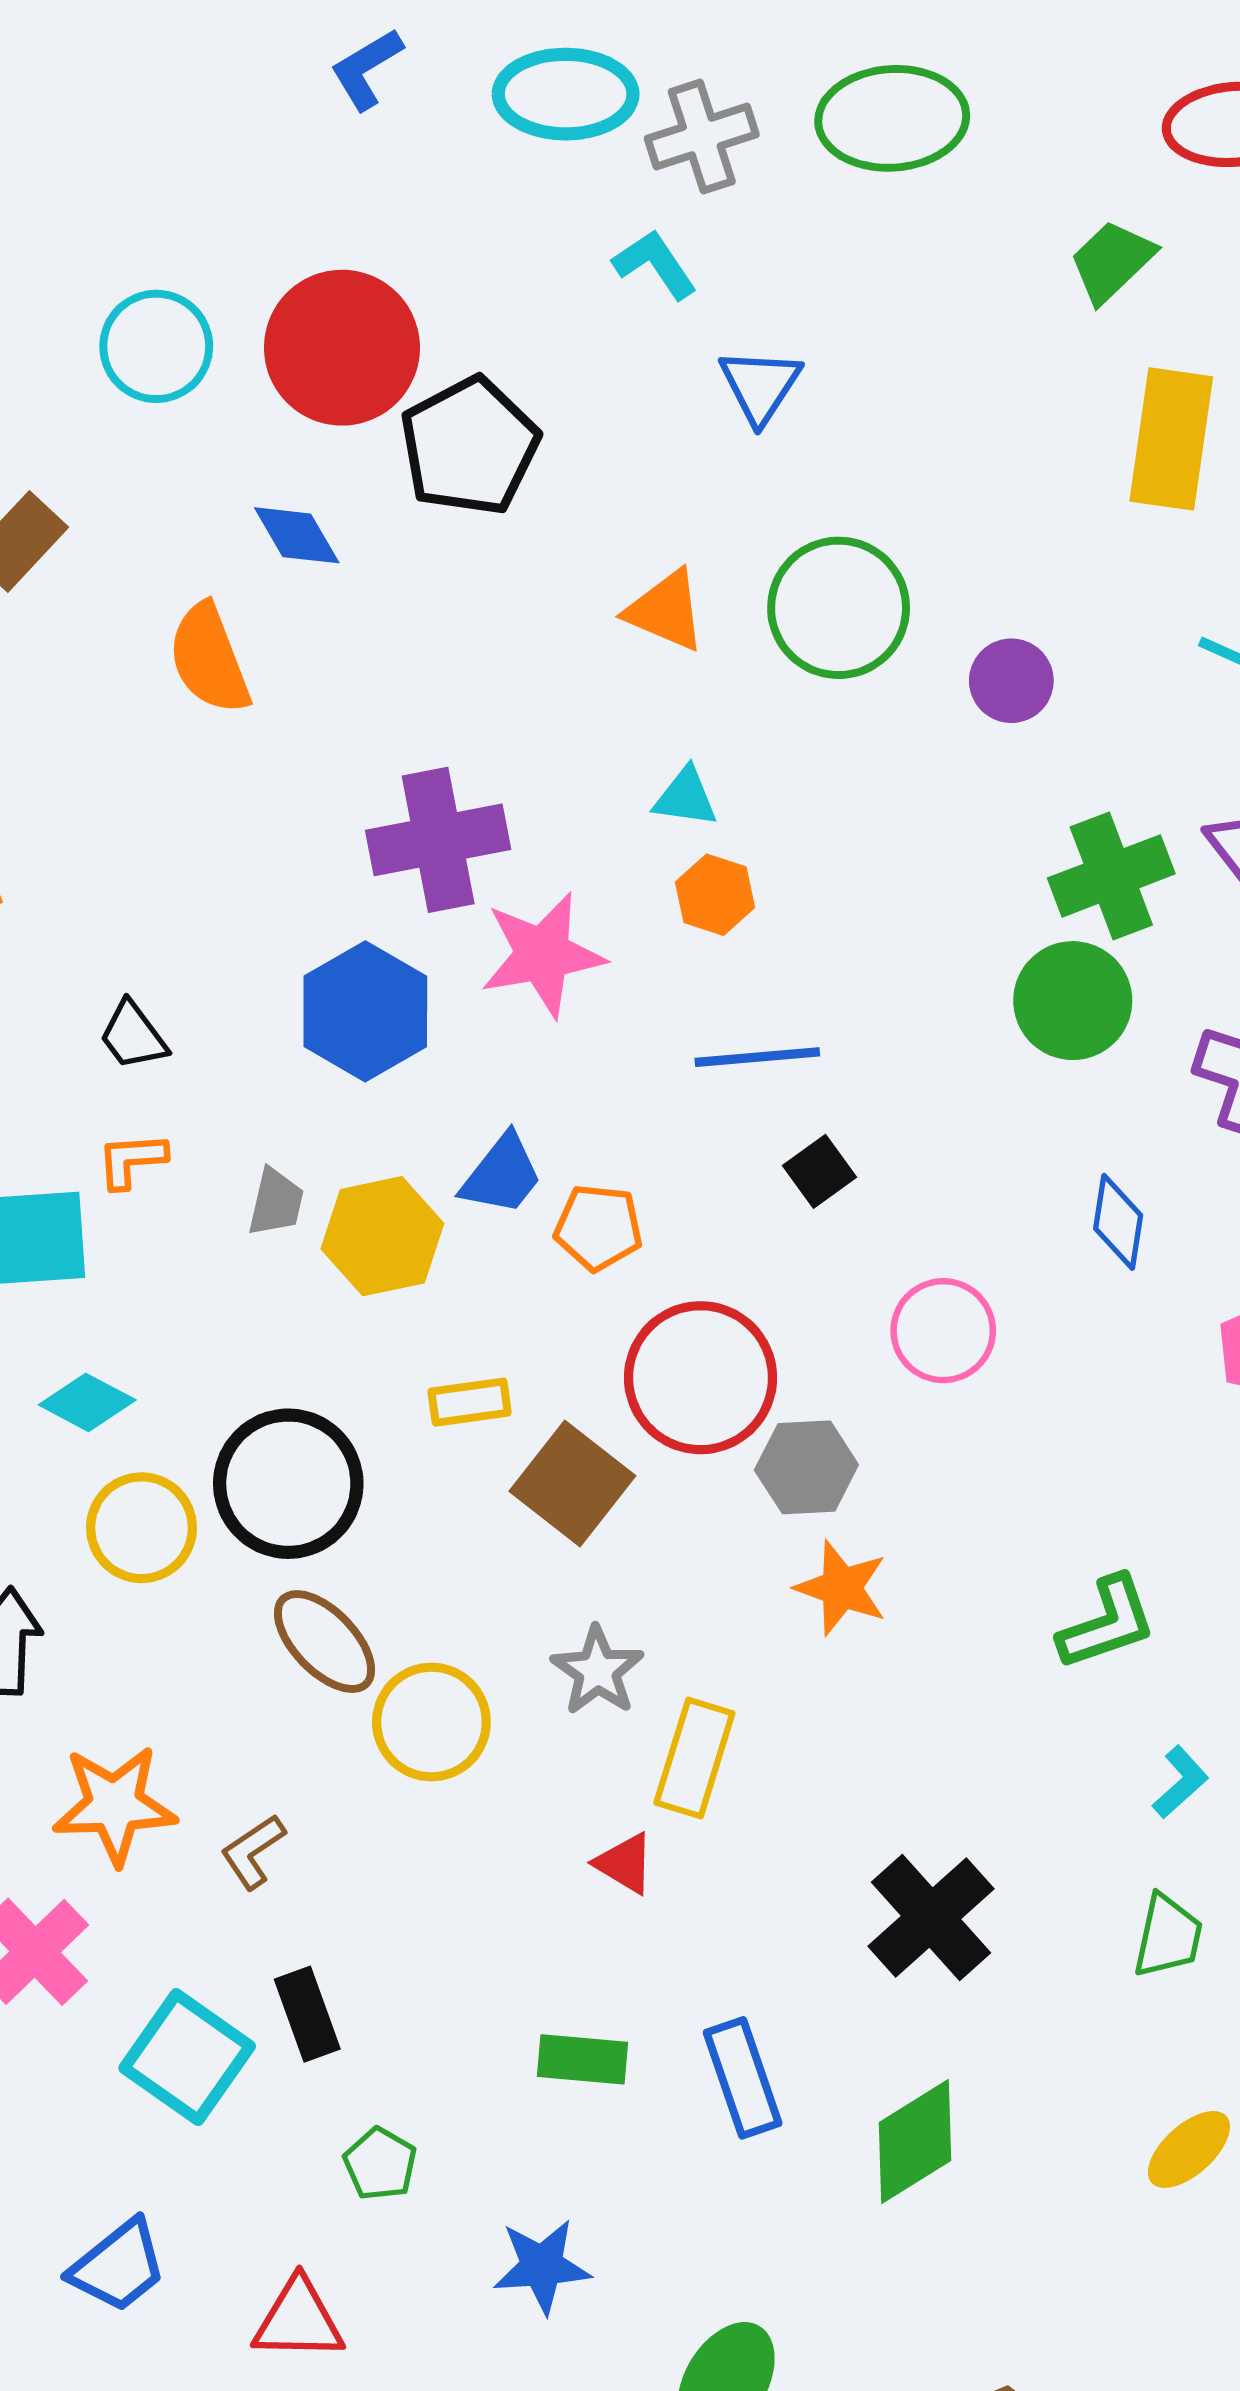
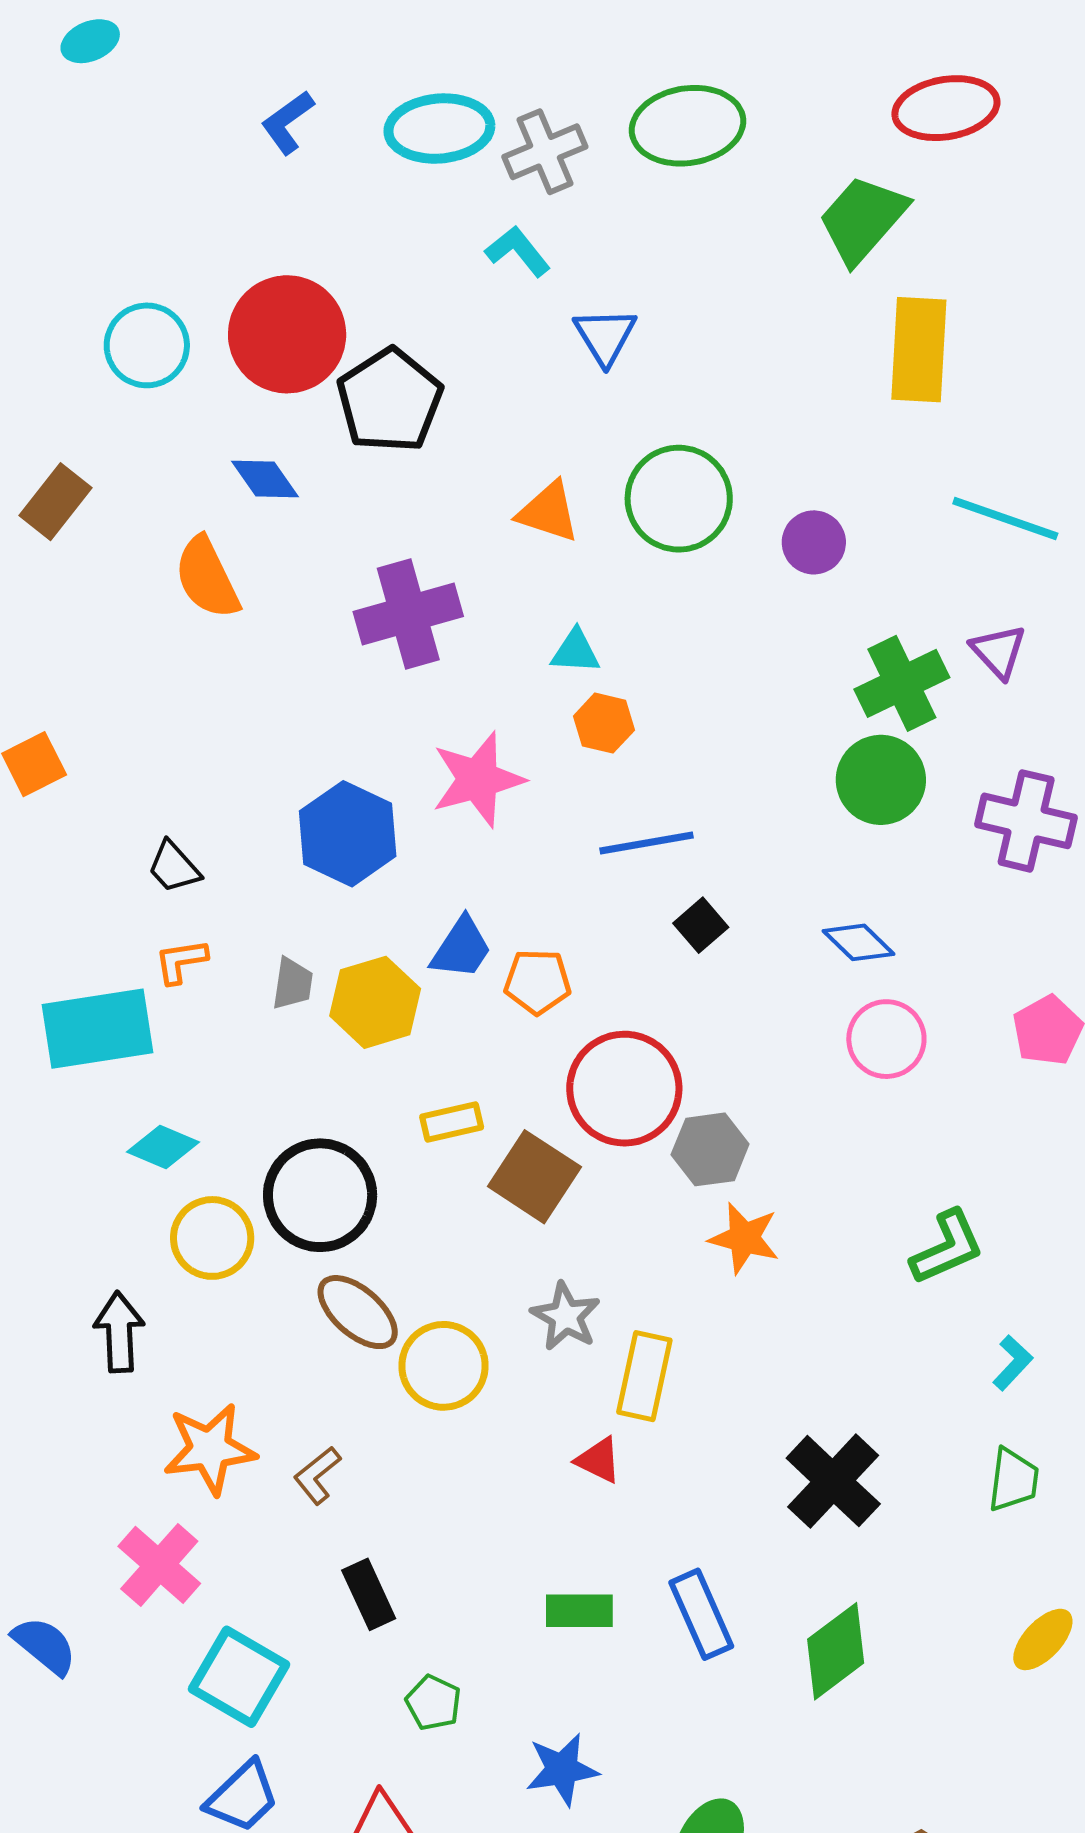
green trapezoid: (1112, 261) -> (863, 219), size x1.4
purple cross: (438, 840) -> (408, 614), moved
blue diamond: (1118, 1222) -> (858, 942), moved, turned -50
pink circle: (943, 1331) -> (886, 1039), moved
cyan square: (187, 2057) -> (239, 1677), moved

